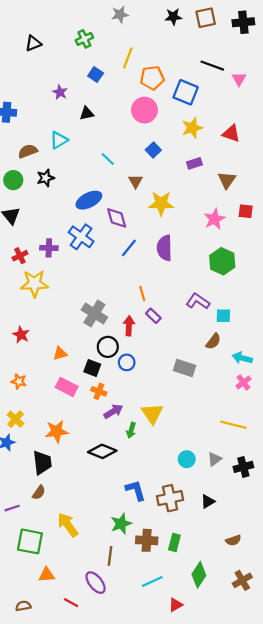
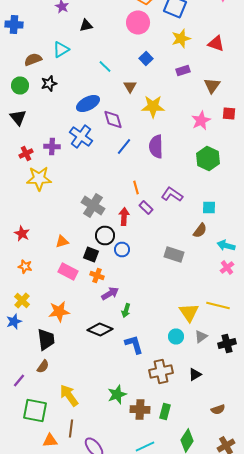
purple L-shape: (198, 301) -> (172, 194), moved
red star: (21, 335) -> (22, 234), moved
yellow triangle: (152, 414) -> (189, 312), moved
blue L-shape: (136, 490) -> (134, 344), moved
purple line: (12, 508) -> (19, 380), turned -32
brown line: (110, 556) -> (71, 428), moved

